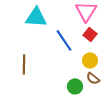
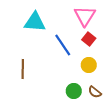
brown semicircle: (93, 78) -> (95, 92), moved

